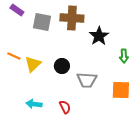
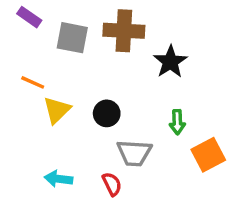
orange line: (14, 56) -> (33, 82), moved
green arrow: (124, 56) -> (177, 122), moved
gray trapezoid: (87, 80) -> (134, 153), moved
orange square: (121, 90) -> (208, 155), turned -30

